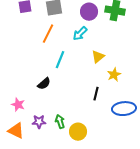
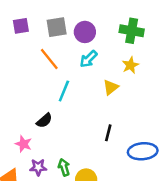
purple circle: (89, 12) -> (85, 32), moved
orange line: (48, 34) -> (49, 59), turned -66
yellow star: (114, 75) -> (130, 65), moved
pink star: (18, 105) -> (23, 144), moved

